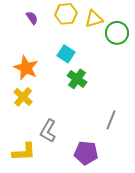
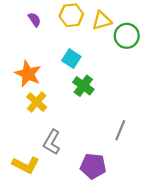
yellow cross: (23, 97) -> (37, 102), moved
yellow L-shape: (24, 152) -> (26, 165), turned 30

